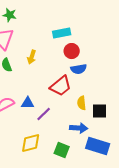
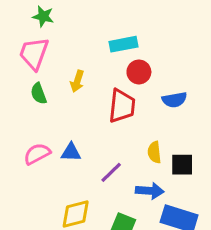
blue semicircle: (79, 69) -> (174, 100), moved
red trapezoid: (61, 86) -> (122, 106), moved, turned -45
purple line: (44, 114) -> (111, 172), moved

